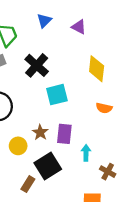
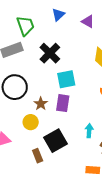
brown star: (40, 132) -> (41, 104), moved
purple rectangle: (64, 134) -> (63, 103), moved
brown rectangle: (28, 184) -> (38, 156), turned -56

